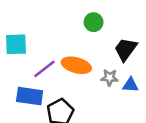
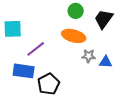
black trapezoid: (126, 49) -> (104, 19), moved
orange ellipse: (76, 65) -> (74, 36), moved

